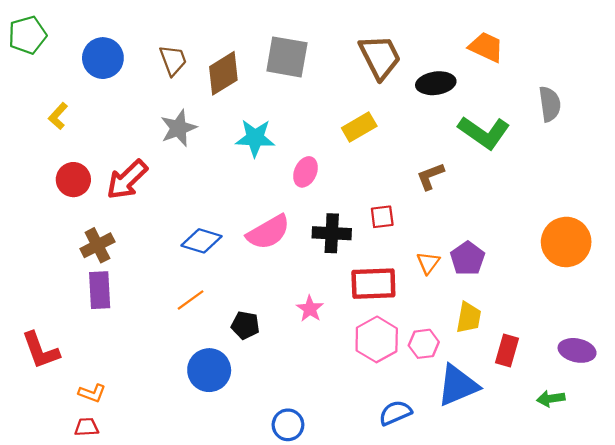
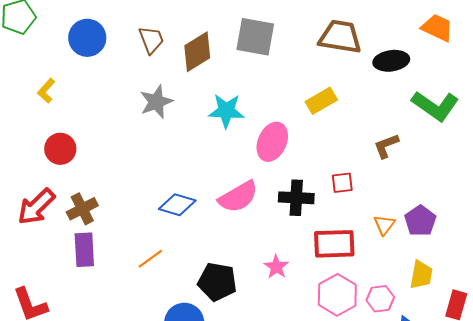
brown trapezoid: (380, 57) -> (340, 37), turned -54
pink ellipse: (306, 172) -> (272, 142), size x1.4
red arrow: (127, 180) -> (36, 207), moved
orange line: (191, 300) -> (150, 259), moved
black pentagon: (245, 325) -> (217, 282), size x1.5

